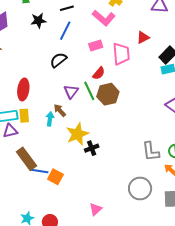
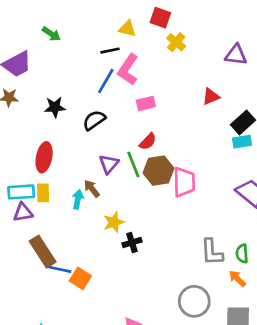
pink L-shape: (104, 18) -> (128, 70), moved, turned 80
black star: (38, 21) -> (55, 107), moved
pink trapezoid: (121, 54) -> (184, 182), moved
yellow star: (77, 134) -> (114, 222), size x0.7

